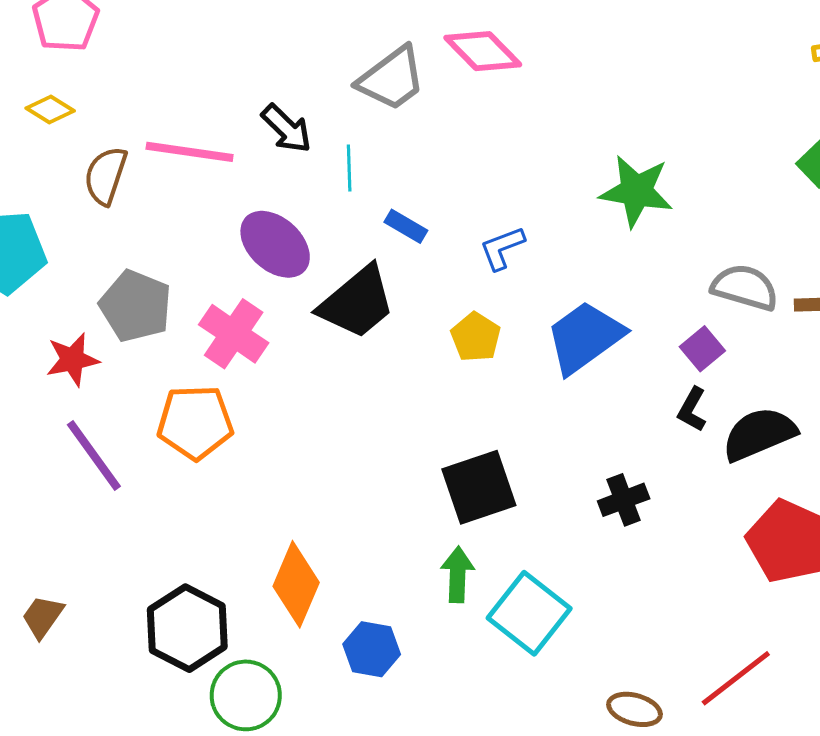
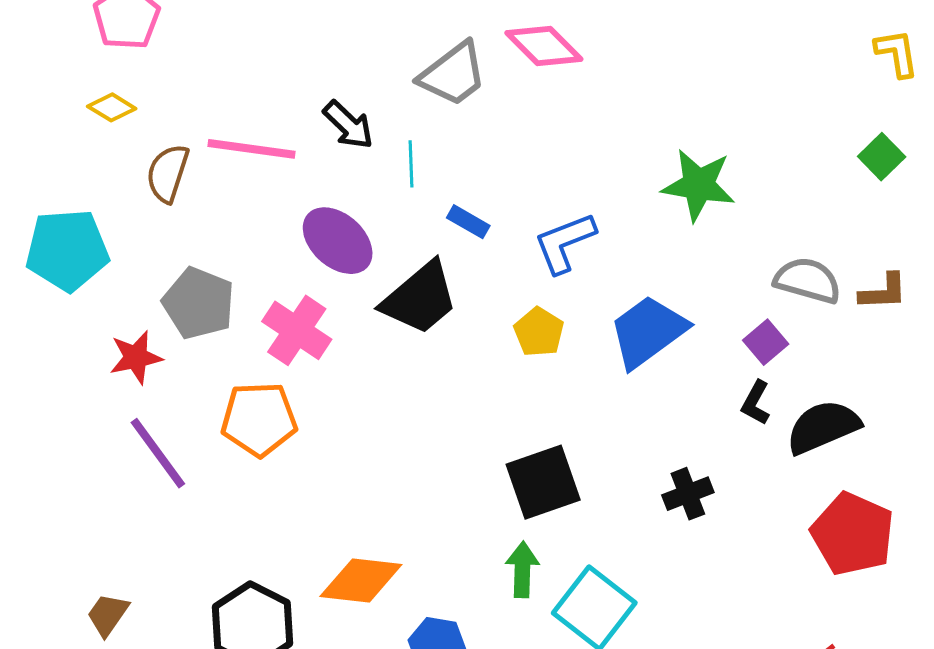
blue L-shape: (502, 248) -> (565, 243), size x1.4
orange diamond: (296, 584) -> (361, 580), turned 74

